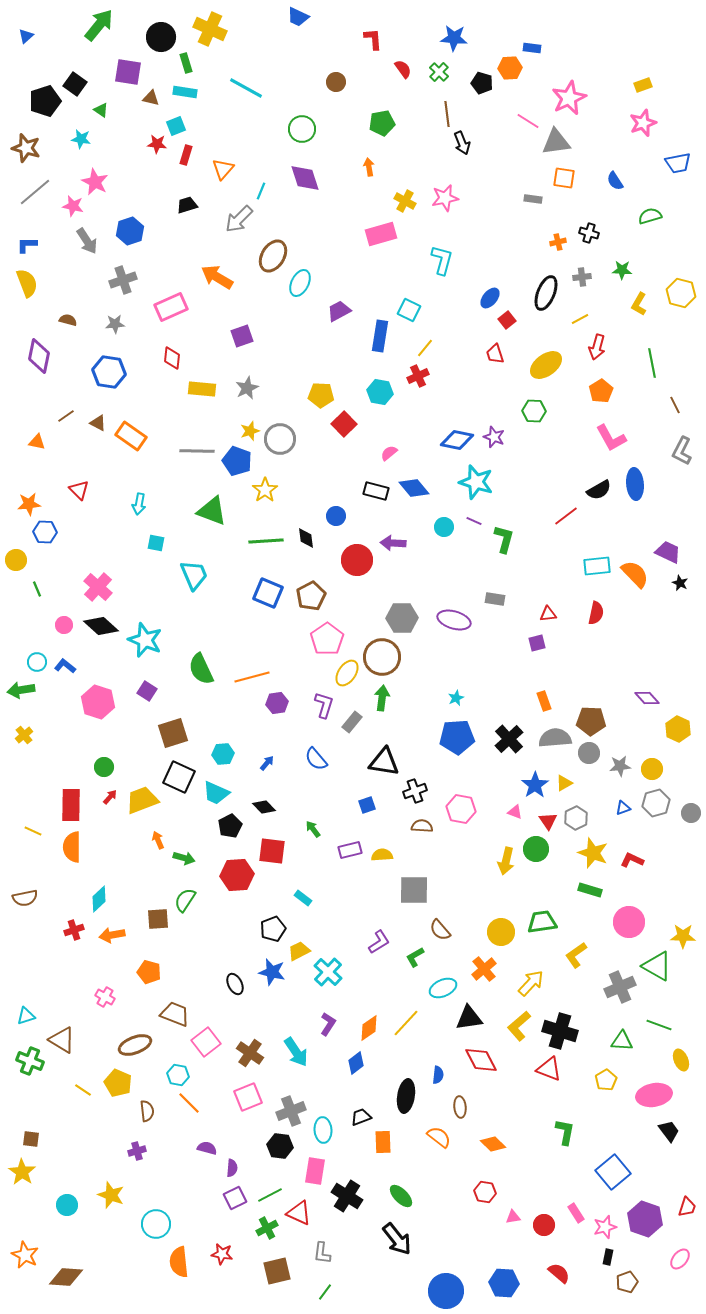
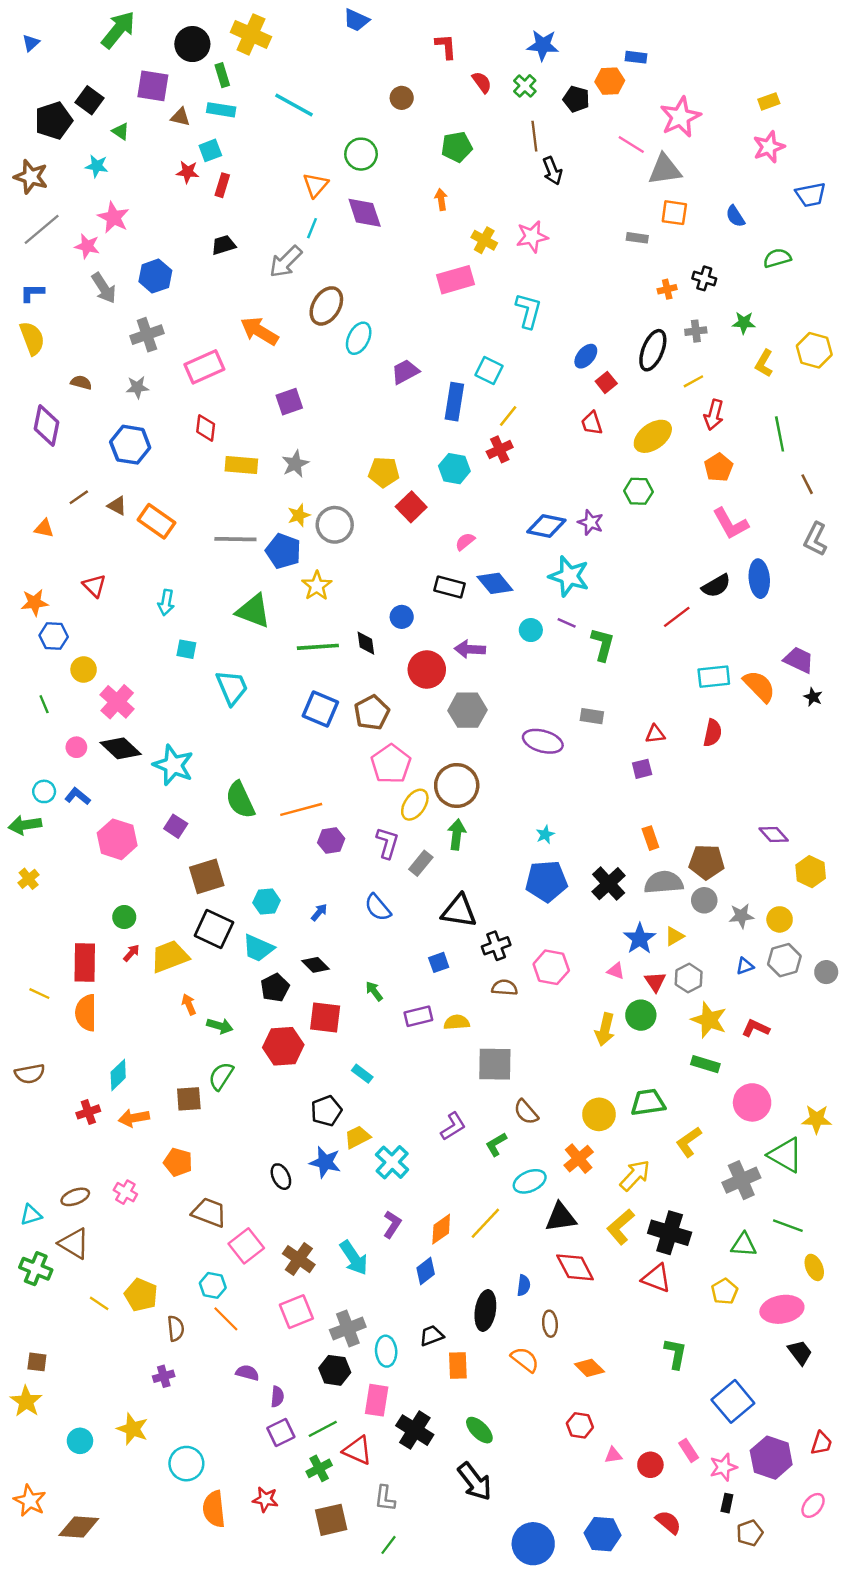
orange triangle: (223, 169) -> (316, 185), moved
yellow circle: (16, 560) -> (84, 669), moved
gray hexagon: (402, 618) -> (467, 710), moved
brown ellipse: (135, 1045) -> (75, 1197), moved, size x0.7

